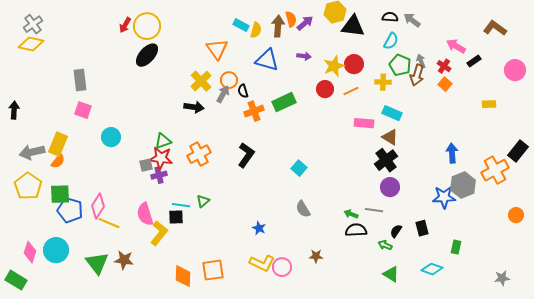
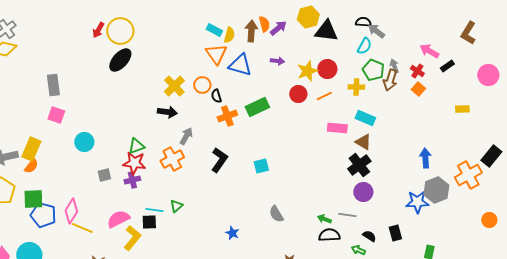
gray arrow: (412, 20) -> (376, 31), moved
brown L-shape: (495, 28) -> (468, 33), turned -95
orange triangle: (217, 49) -> (216, 54), moved
gray arrow: (223, 94) -> (186, 136), moved
gray square: (146, 165) -> (104, 175), moved
cyan square: (299, 168) -> (261, 166), moved, turned 35
pink semicircle: (145, 214) -> (118, 219), turned 80
black semicircle: (396, 231) -> (369, 236), turned 88

